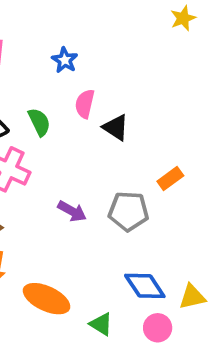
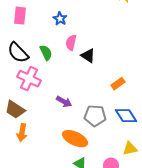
gray pentagon: (128, 211) -> (95, 116), moved
blue diamond: (145, 286) -> (126, 116), moved
orange ellipse: (47, 299) -> (75, 139), moved

